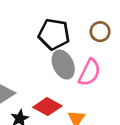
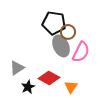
brown circle: (100, 32) -> (68, 32), moved

